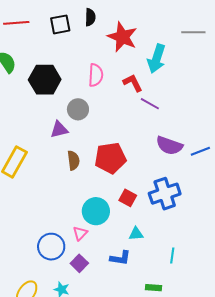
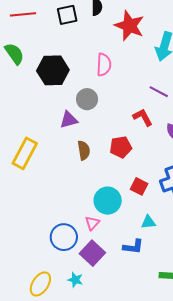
red L-shape: (133, 83) -> (143, 117), moved
red pentagon: (110, 158) -> (121, 147), size x0.7
purple square: (79, 263) -> (92, 253), size x1.4

